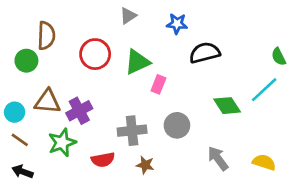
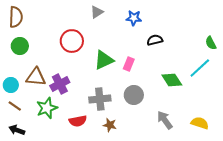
brown semicircle: (46, 36) -> (16, 17), moved
black semicircle: (205, 53) -> (155, 40), size x0.7
green triangle: (137, 62) -> (104, 60), moved
pink rectangle: (158, 84) -> (129, 64), moved

